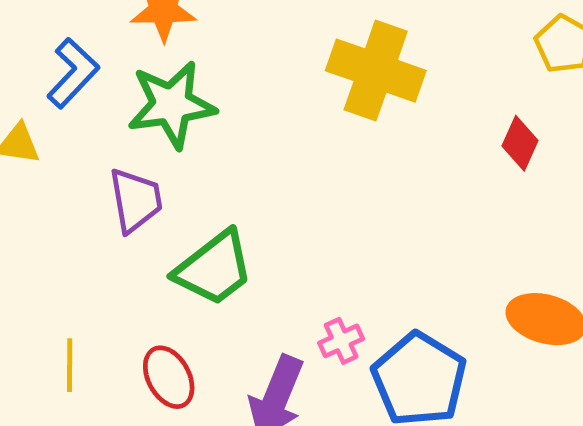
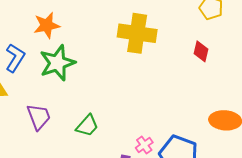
purple trapezoid: (136, 200) -> (39, 117), moved
green trapezoid: (214, 268) -> (87, 126), size x0.7

